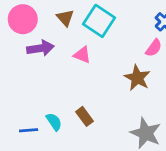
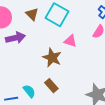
pink triangle: (82, 55) -> (70, 41), moved
brown star: (137, 78) -> (52, 58), moved

